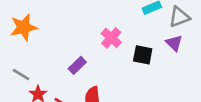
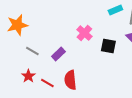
gray line: (21, 75) -> (32, 51), moved

